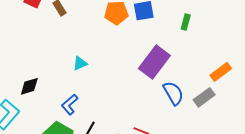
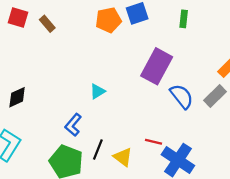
cyan triangle: (80, 63) -> (98, 91), moved
black diamond: (29, 86) -> (17, 97), moved

